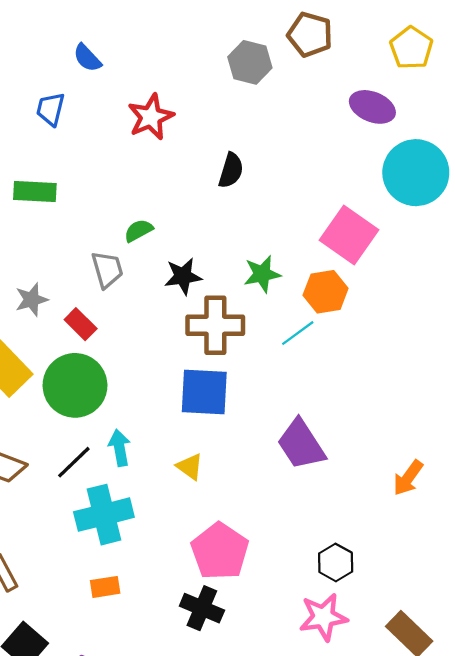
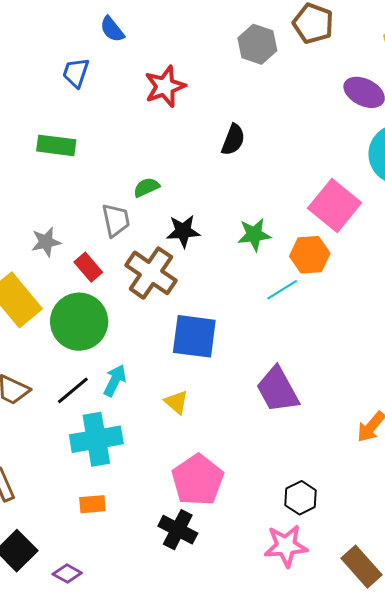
brown cross: (215, 325) -> (151, 273), moved, turned 30
cyan arrow: (120, 448) -> (115, 380), turned 32

